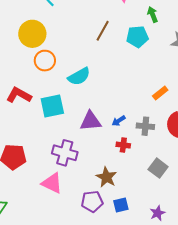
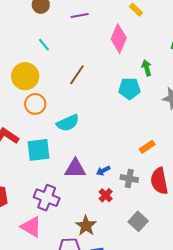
brown line: (103, 31) -> (77, 75), moved
red cross: (123, 145) -> (106, 195), turned 32

